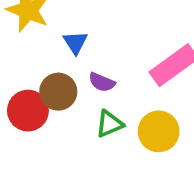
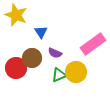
yellow circle: (159, 131) -> (76, 72), moved

